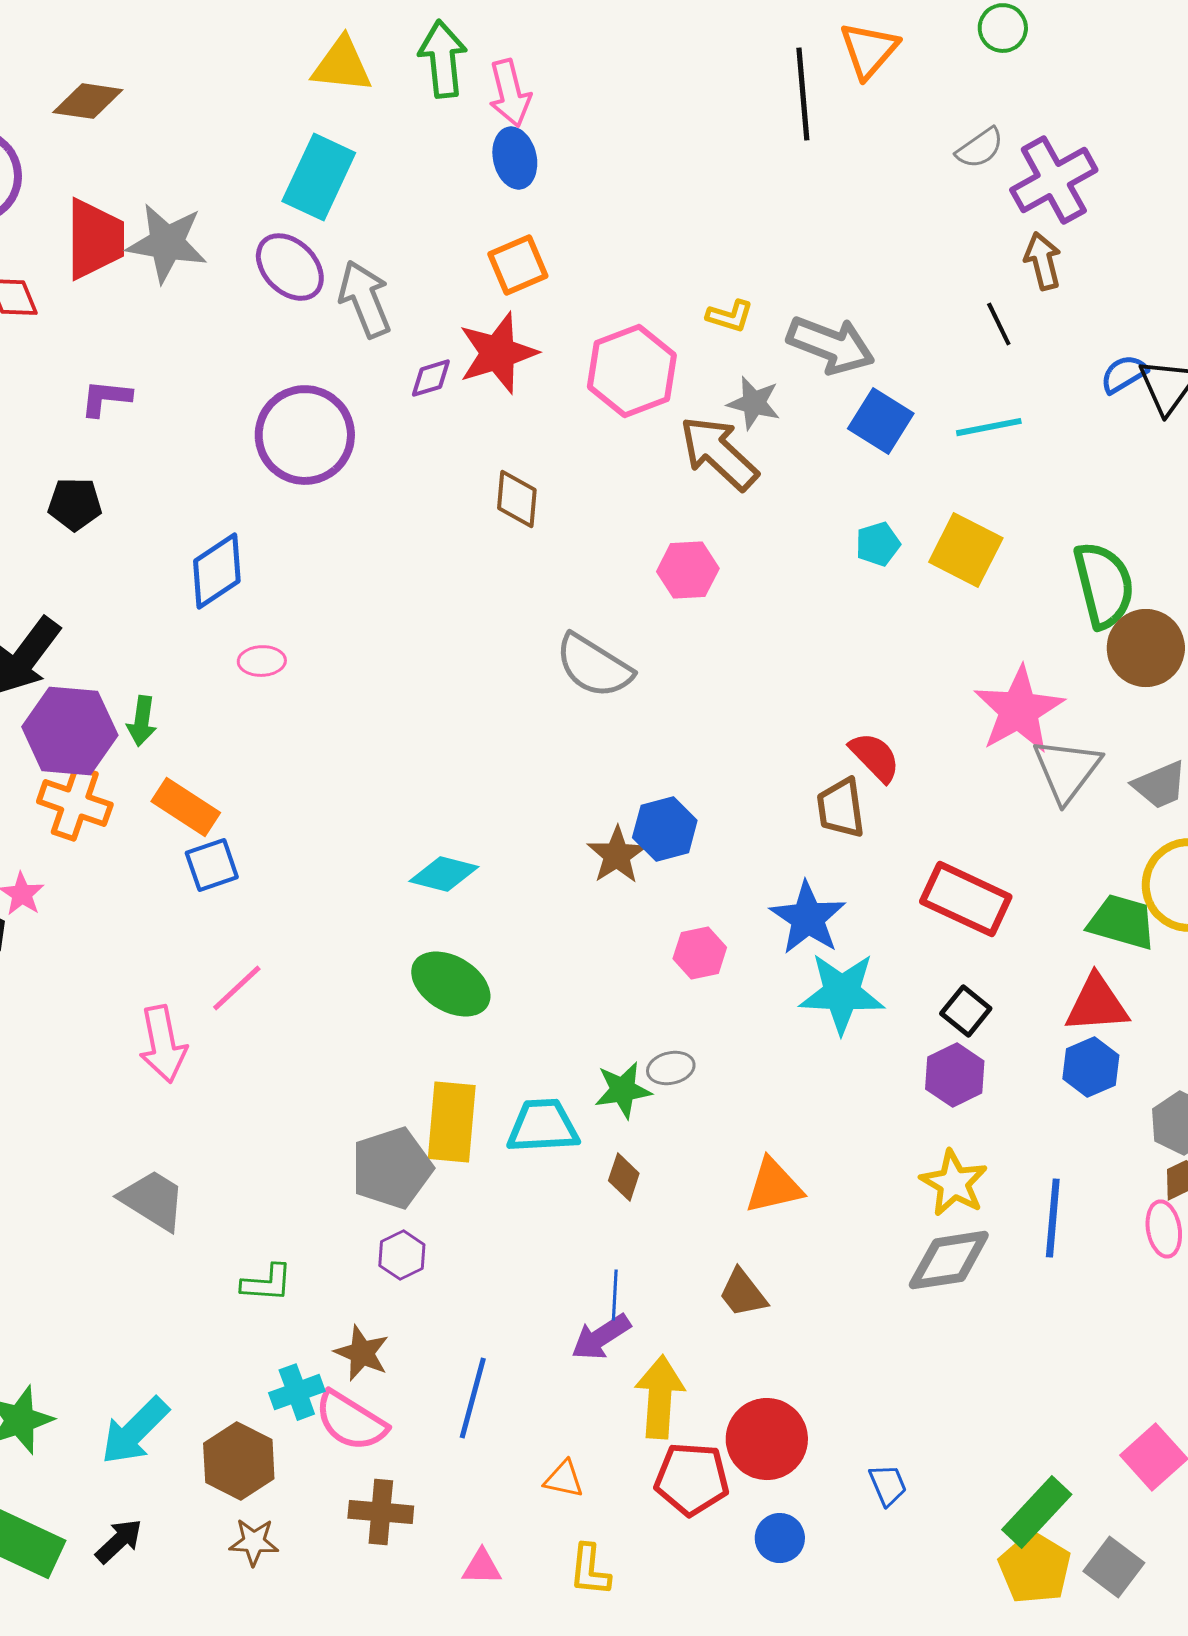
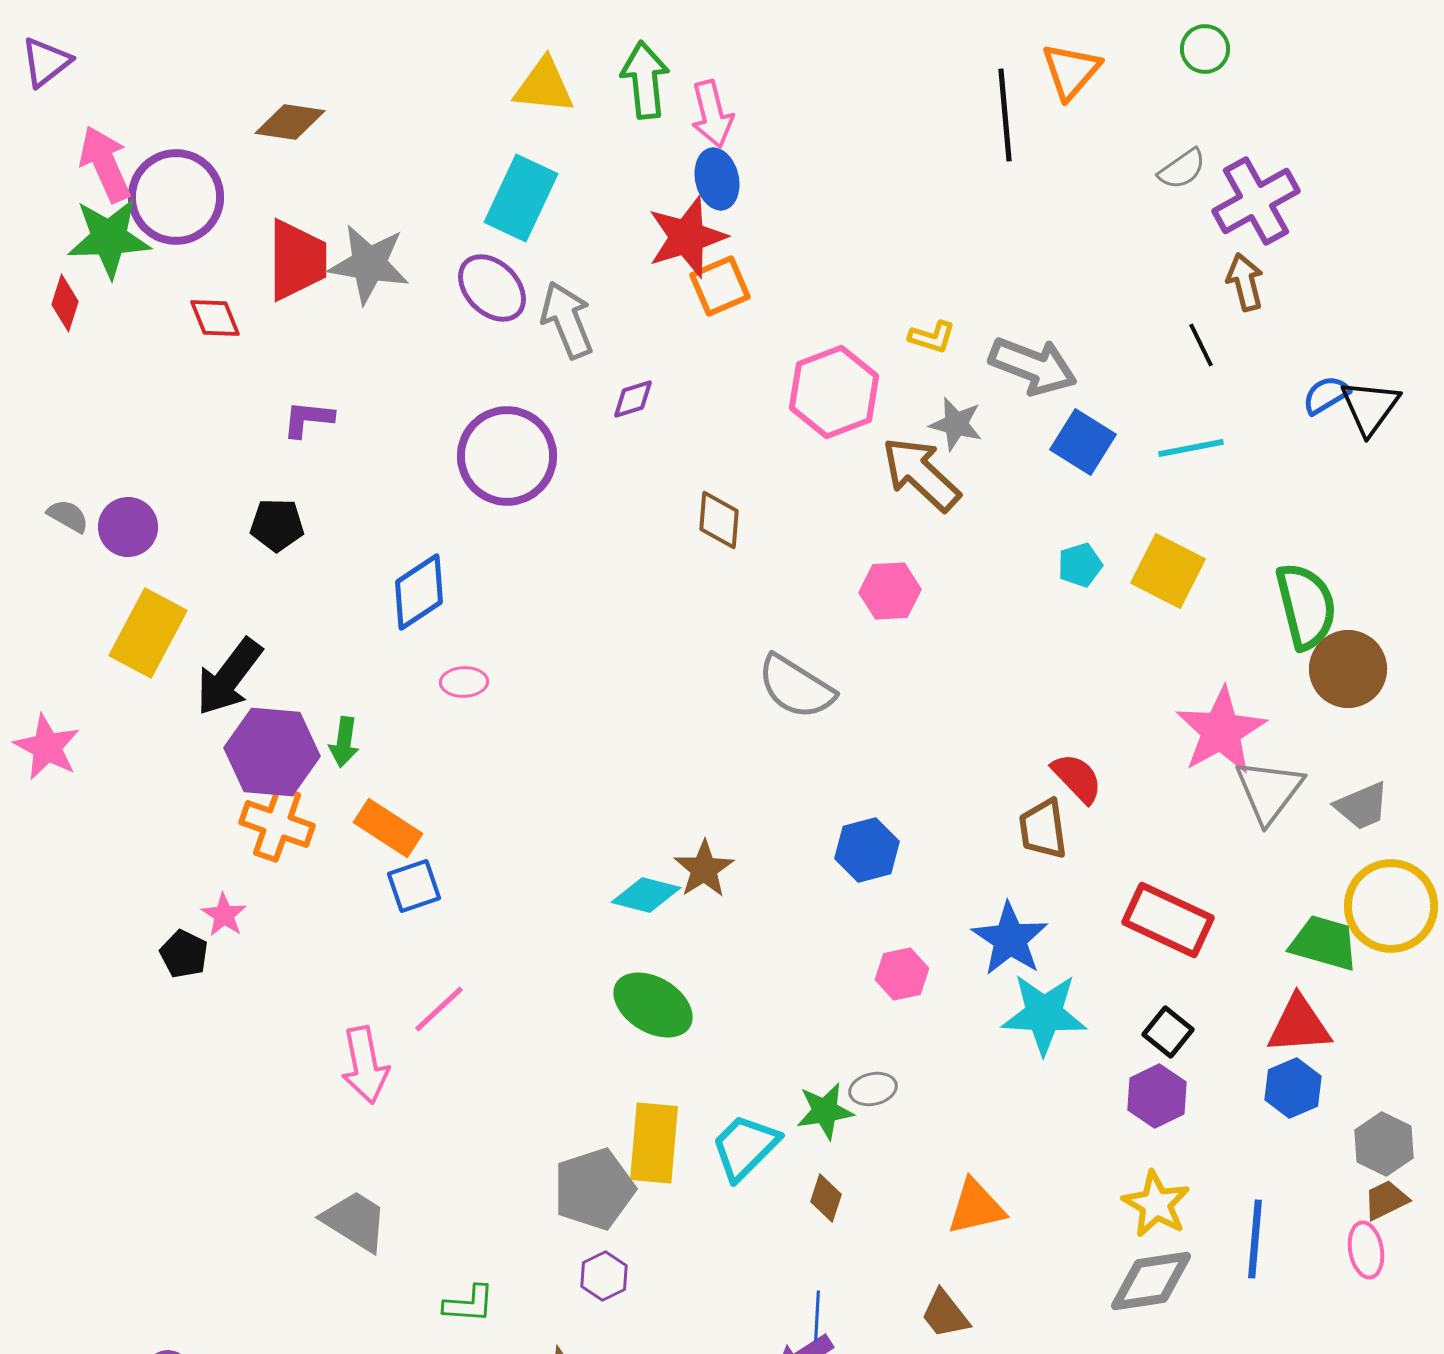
red star: (498, 353) -> (687, 237), moved
brown star: (617, 855) -> (704, 869), moved
cyan trapezoid: (543, 1126) -> (745, 1147), turned -42

